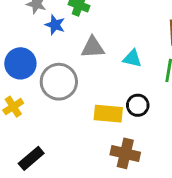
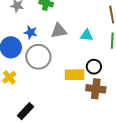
blue star: (55, 25) -> (31, 32), moved
brown cross: (125, 153) -> (96, 89), moved

